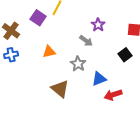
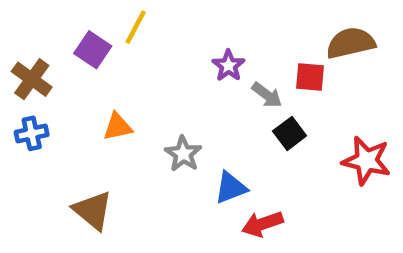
gray arrow: (86, 41) -> (267, 95), moved
brown triangle: (60, 89) -> (93, 210), moved

